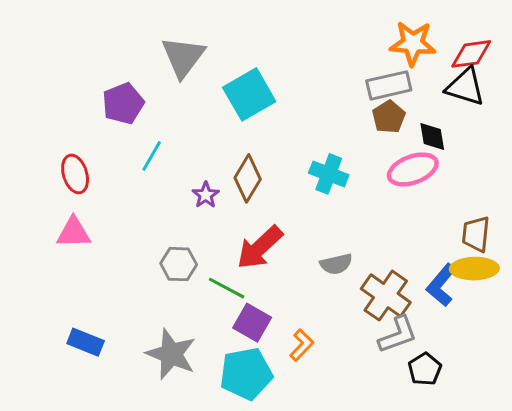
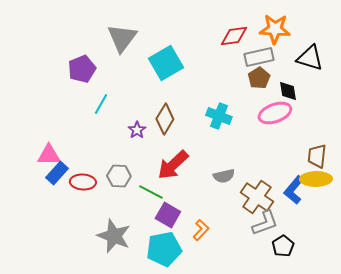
red diamond: (471, 54) -> (234, 36), moved
red ellipse: (75, 174) -> (83, 182), moved, turned -70
blue rectangle: (86, 342) -> (57, 173), moved, turned -70

